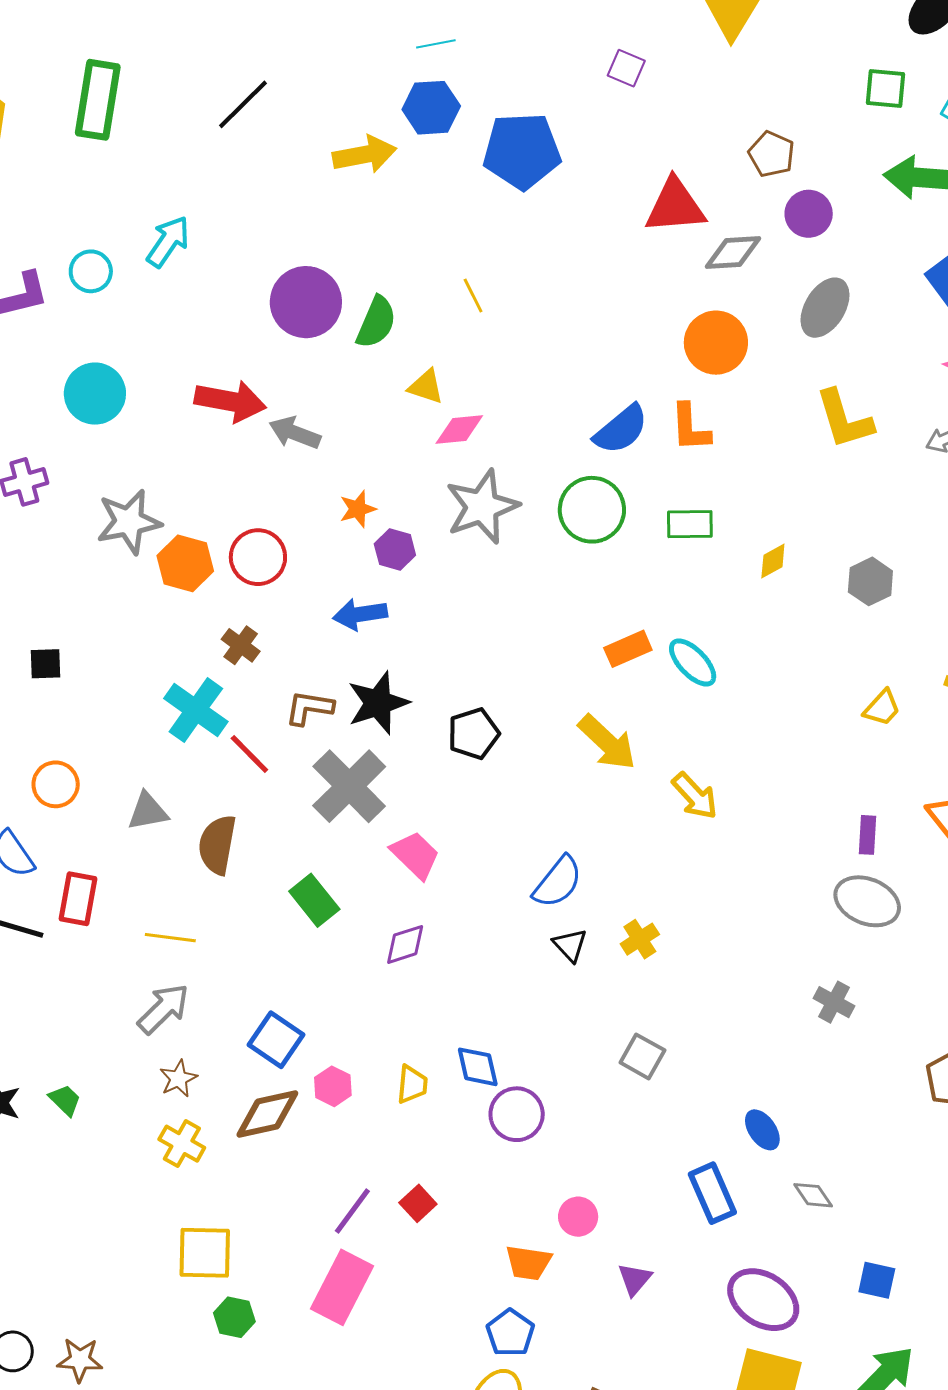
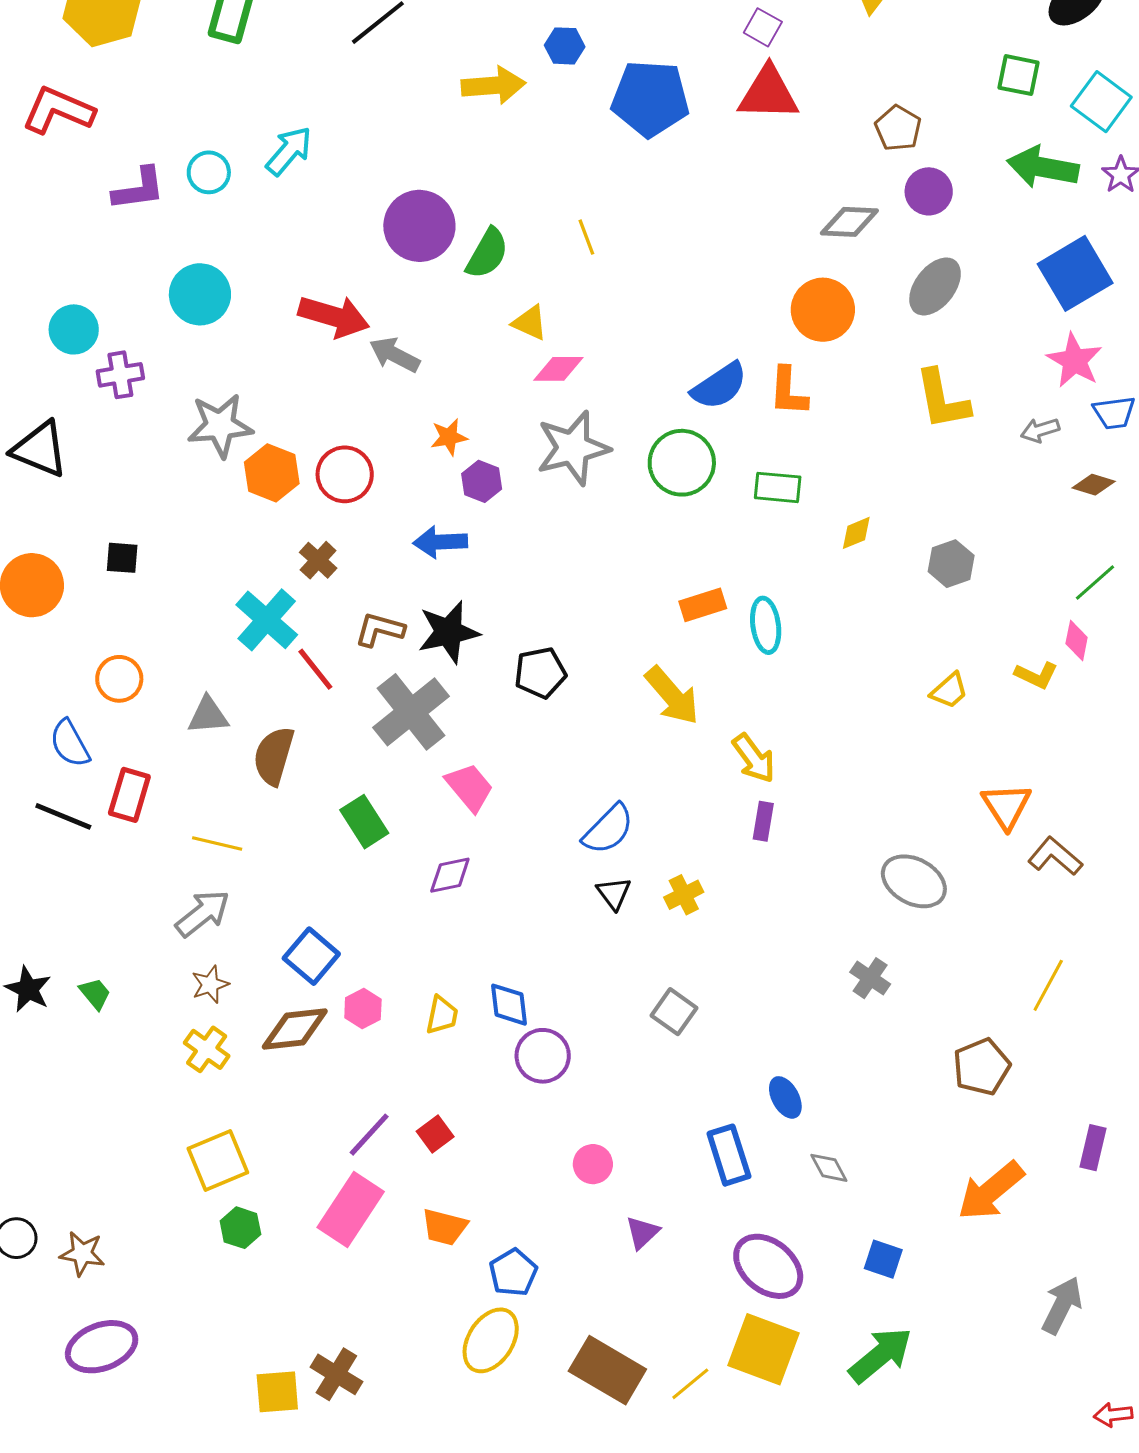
blue hexagon: (431, 108) -> (565, 46), size x0.7
red triangle: (675, 206) -> (768, 93), moved
cyan ellipse: (693, 662) -> (766, 625), turned 30
purple rectangle: (868, 835) -> (763, 821), moved
yellow square: (205, 1253) -> (218, 1160), turned -30
orange trapezoid: (528, 1263) -> (444, 1227), moved

